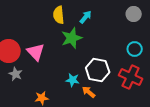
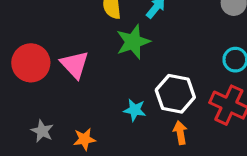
gray star: (16, 74) -> (42, 131), moved
orange arrow: (89, 92) -> (180, 133), moved, turned 40

